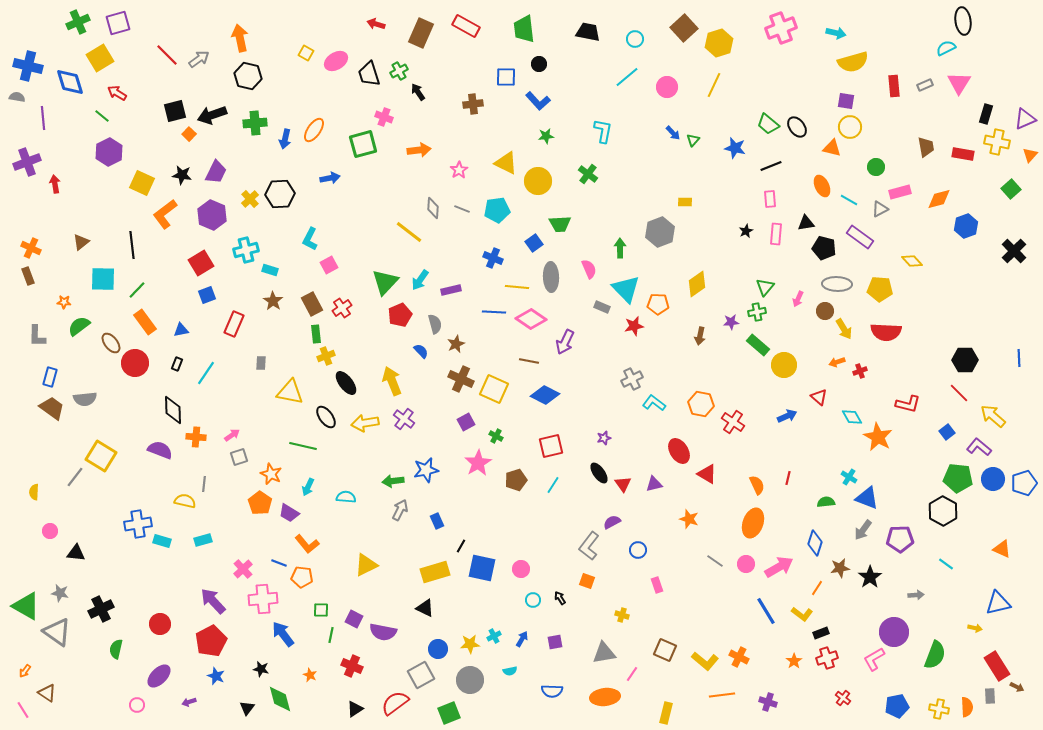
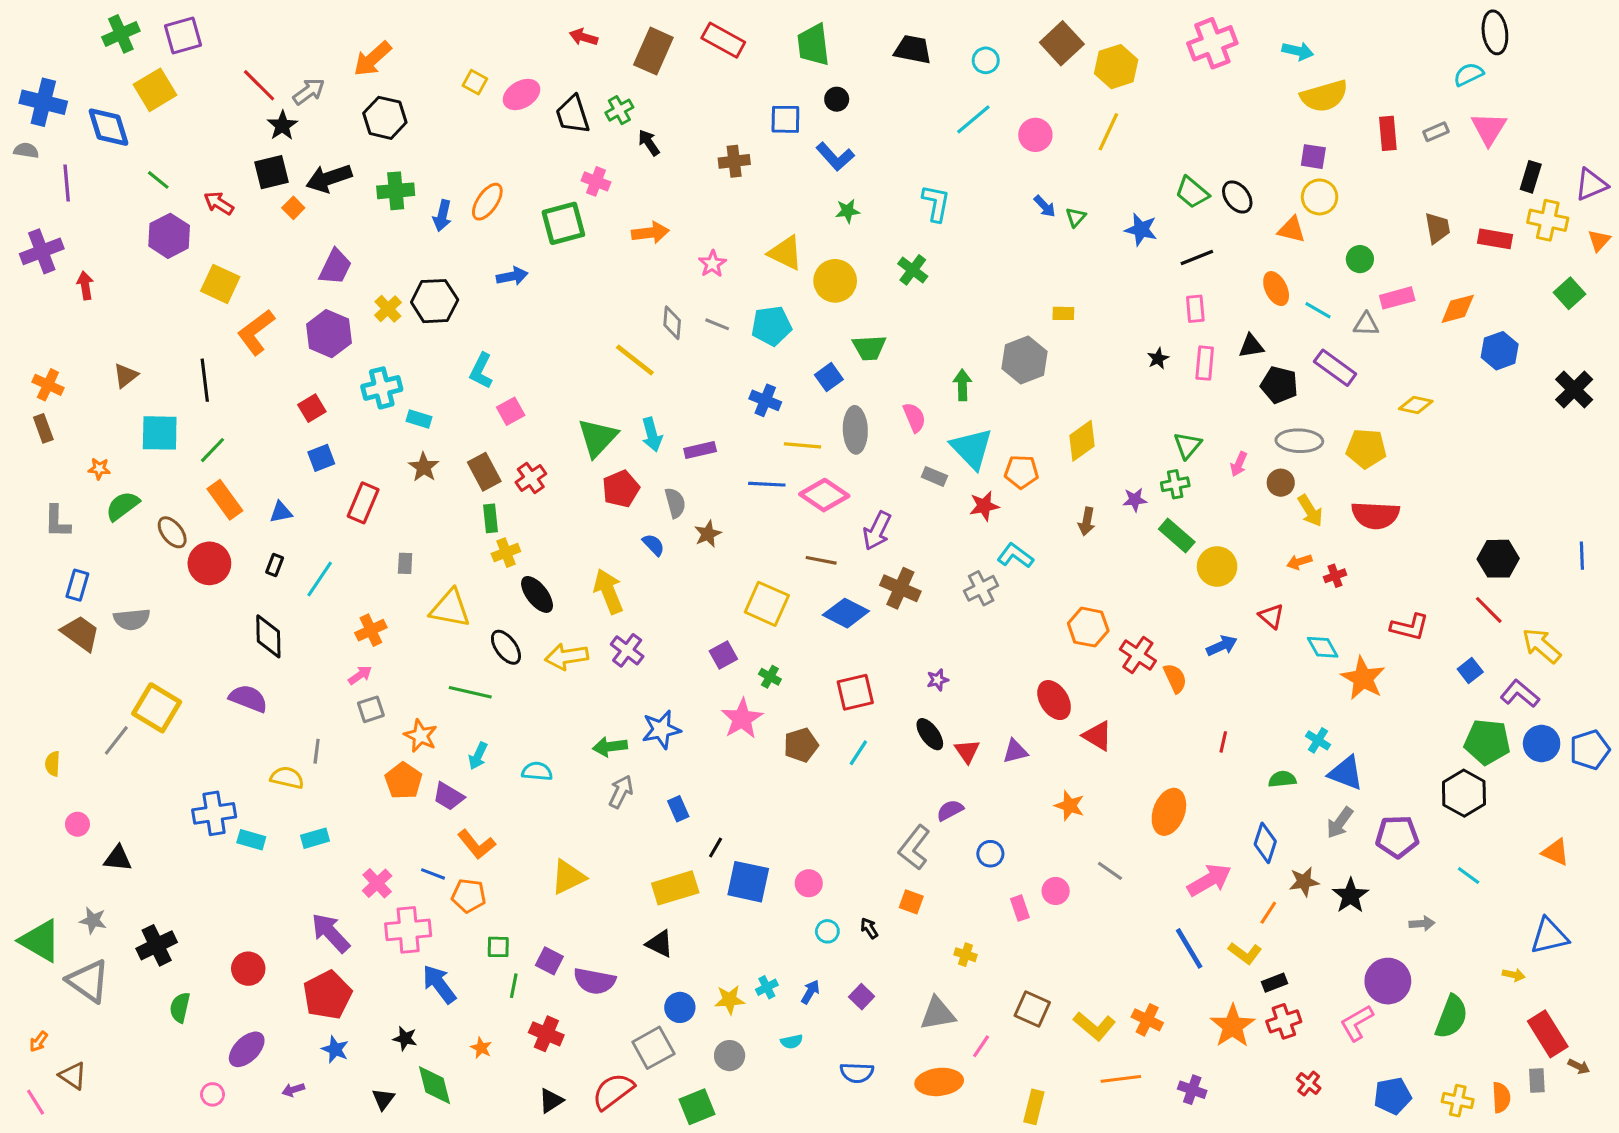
orange arrow: (240, 38) -> (372, 59), turned -120
red arrow: (117, 93) -> (219, 203), moved
black star: (182, 175) -> (282, 126), moved, turned 30
gray triangle: (880, 209) -> (1366, 324), turned 30
yellow diamond: (912, 261) -> (1416, 405), turned -35
red square: (201, 263) -> (312, 408), size x0.7
cyan arrow: (420, 280) -> (652, 435), turned -50
brown cross: (461, 379) -> (900, 588), moved
cyan L-shape: (654, 403) -> (1015, 556), moved
orange cross: (196, 437) -> (371, 630), moved, turned -30
orange semicircle: (757, 485) -> (1175, 678), moved
pink circle: (746, 564) -> (1056, 891), moved
purple square: (555, 642) -> (862, 997), turned -35
orange star: (794, 661) -> (1233, 1026), size x1.8
gray circle: (470, 680) -> (730, 1056), size x0.7

